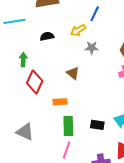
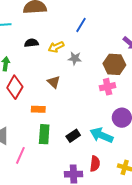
yellow arrow: (78, 30) -> (56, 47), moved
black rectangle: (97, 125) -> (73, 136), turned -48
pink line: (67, 150) -> (20, 155), moved

